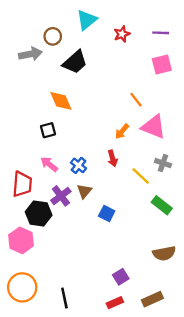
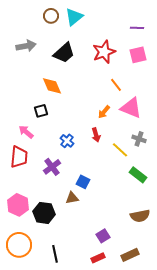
red star: (122, 34) -> (104, 52), moved, size x1.6
brown circle: (53, 36) -> (51, 16), moved
pink arrow: (49, 164) -> (26, 132), moved
brown triangle: (84, 191) -> (72, 198), moved, turned 40
black hexagon: (39, 213) -> (44, 213), moved
blue square: (107, 213) -> (83, 182), moved

